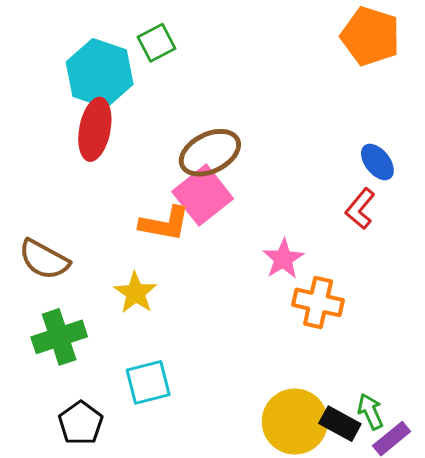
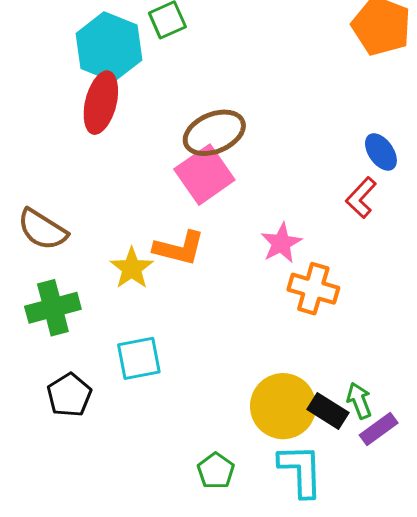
orange L-shape: (165, 224) -> (179, 248), moved

